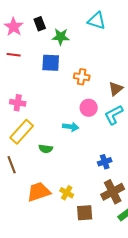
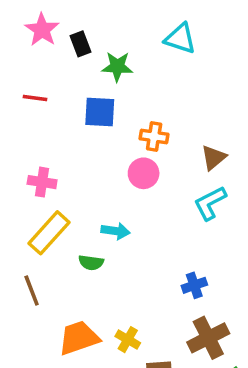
pink star: (14, 27) -> (42, 30), moved
pink circle: (89, 108) -> (144, 173), moved
cyan arrow: (71, 127) -> (116, 231), moved

